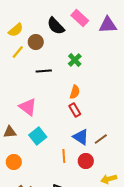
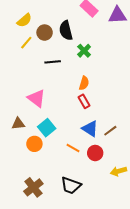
black semicircle: (56, 26) -> (66, 30), moved, turned 30
orange line: (64, 156) -> (73, 148), turned -56
orange circle: (14, 162) -> (34, 144), moved

